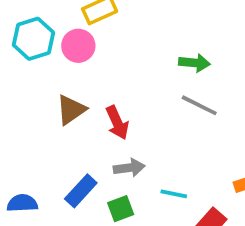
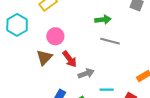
pink circle: (78, 46) -> (55, 36), moved
gray arrow: (129, 168) -> (86, 73), moved

